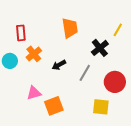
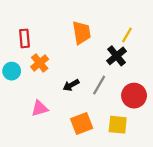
yellow line: (118, 30) -> (127, 35), moved
black arrow: (59, 65) -> (71, 85), moved
orange square: (54, 106) -> (82, 124), moved

